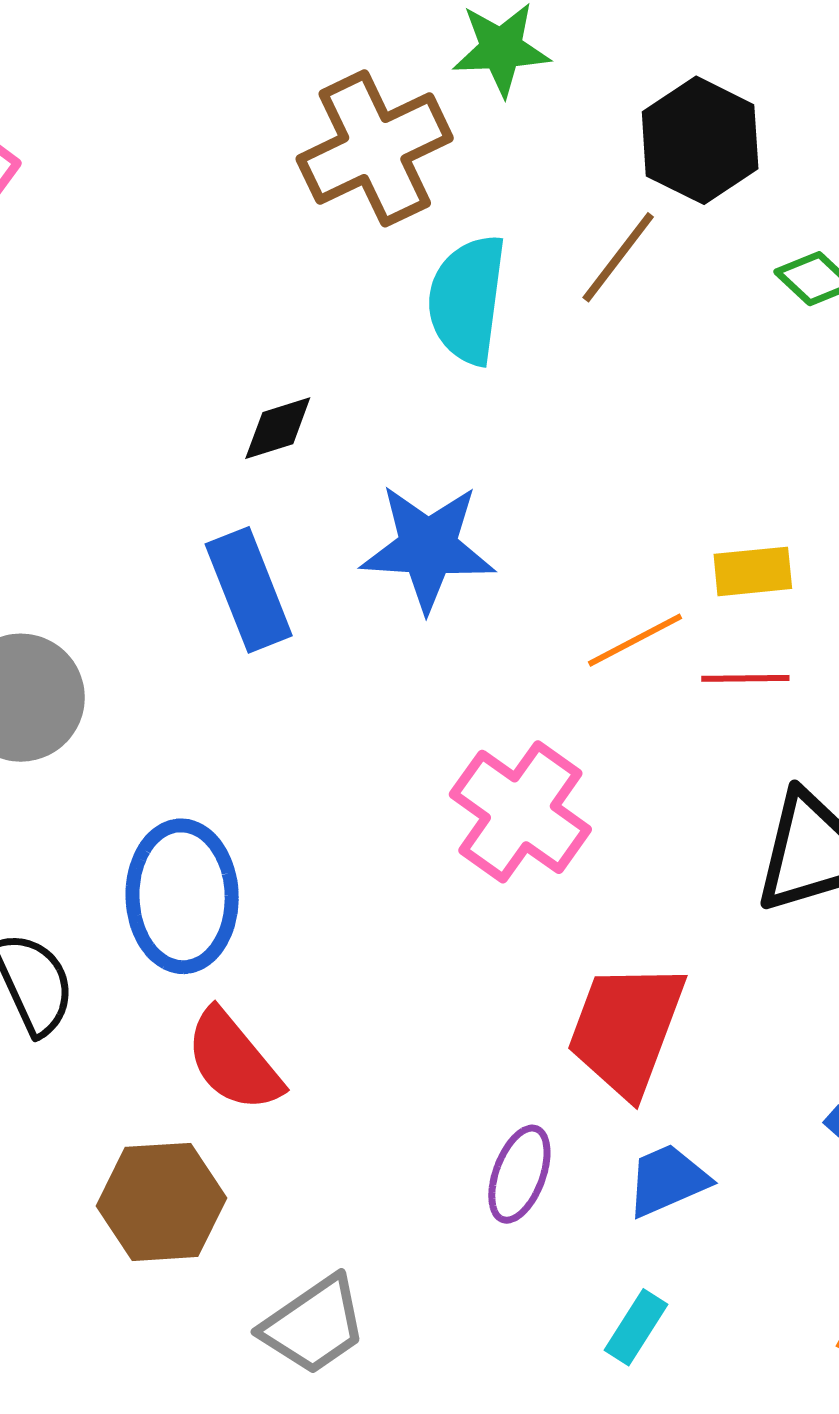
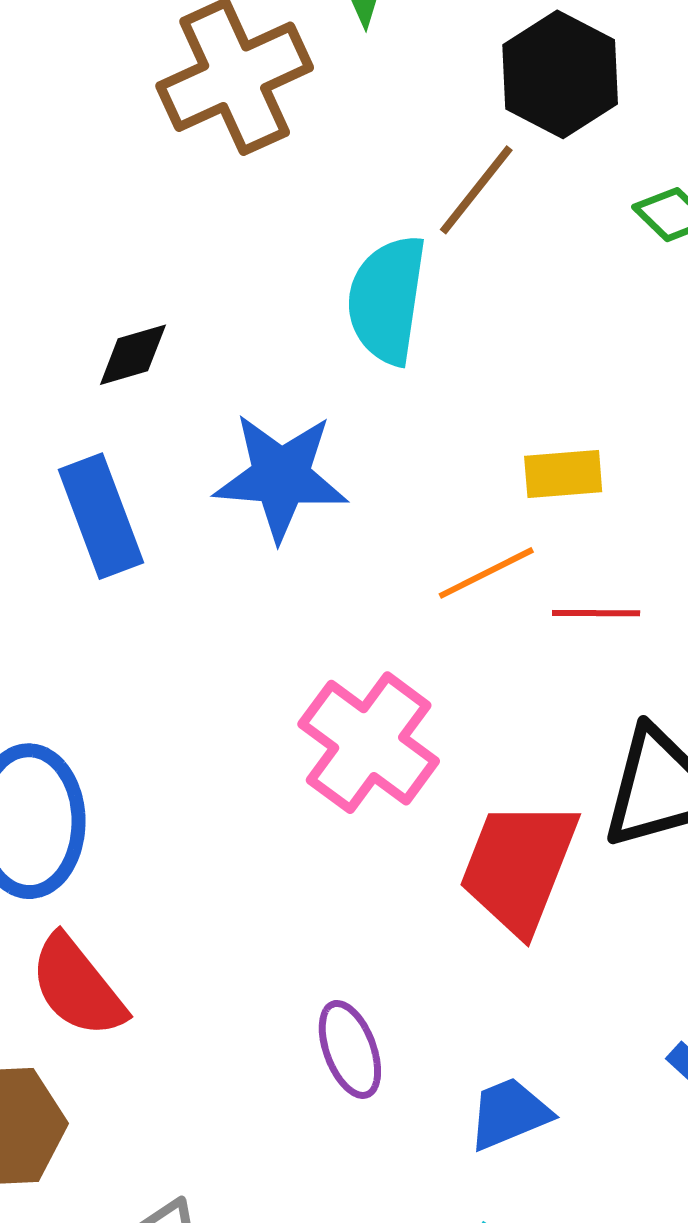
cyan semicircle: (467, 299) -> (387, 300), moved
yellow rectangle: (753, 571) -> (563, 474), moved
red trapezoid: (626, 1029) -> (519, 866), moved
purple ellipse: (519, 1174) -> (350, 1049), moved, turned -42

